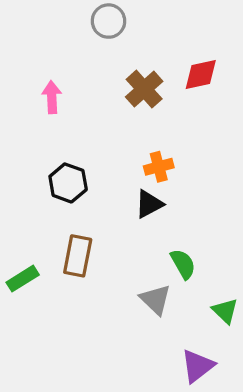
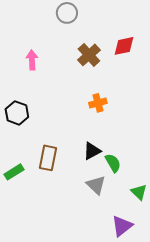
black hexagon: (68, 183) -> (17, 113), moved
black triangle: (149, 204) -> (92, 151), moved

